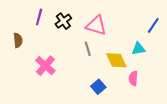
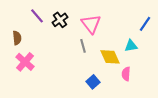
purple line: (39, 17) -> (37, 16), turned -56
pink triangle: (96, 25) -> (91, 24), turned 35
pink cross: (45, 66) -> (25, 62), moved

